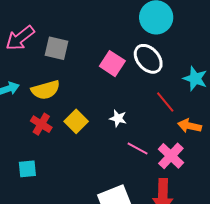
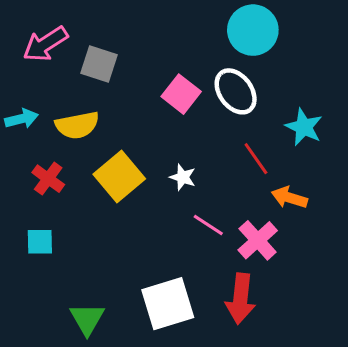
yellow square: (76, 121) -> (119, 177), size x1.4
red cross: (41, 124) -> (48, 179), moved

